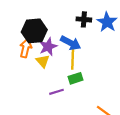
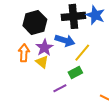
black cross: (84, 19) -> (73, 16), size x1.6
black hexagon: (34, 31) -> (35, 22), moved
yellow line: (73, 59) -> (82, 53), moved, turned 48

